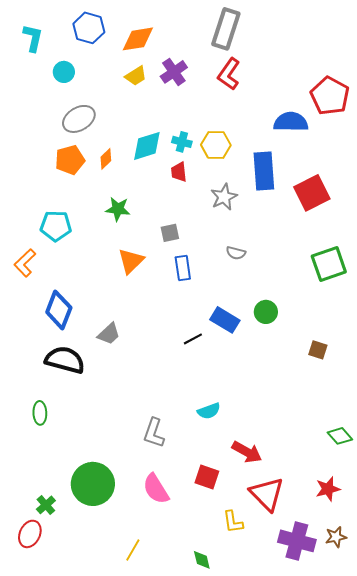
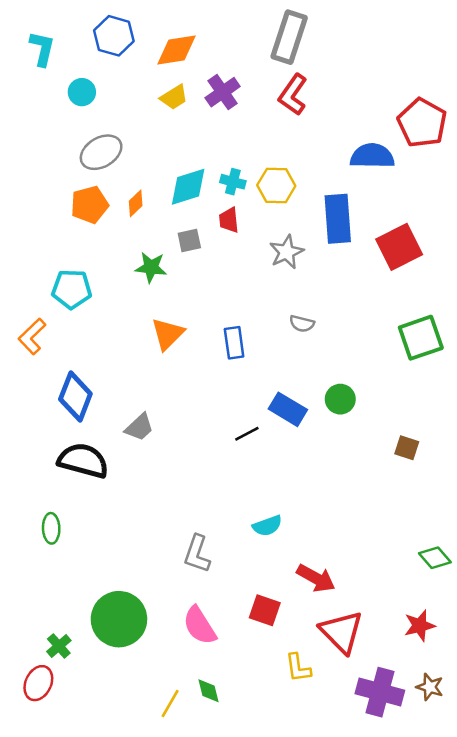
gray square: (170, 233) -> (189, 240), moved
brown star: (336, 537) -> (430, 687), turned 30
green diamond: (202, 560) -> (209, 691), moved

